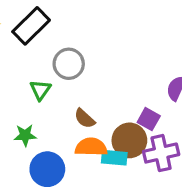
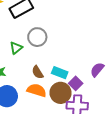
cyan rectangle: (114, 158) -> (60, 73), moved

